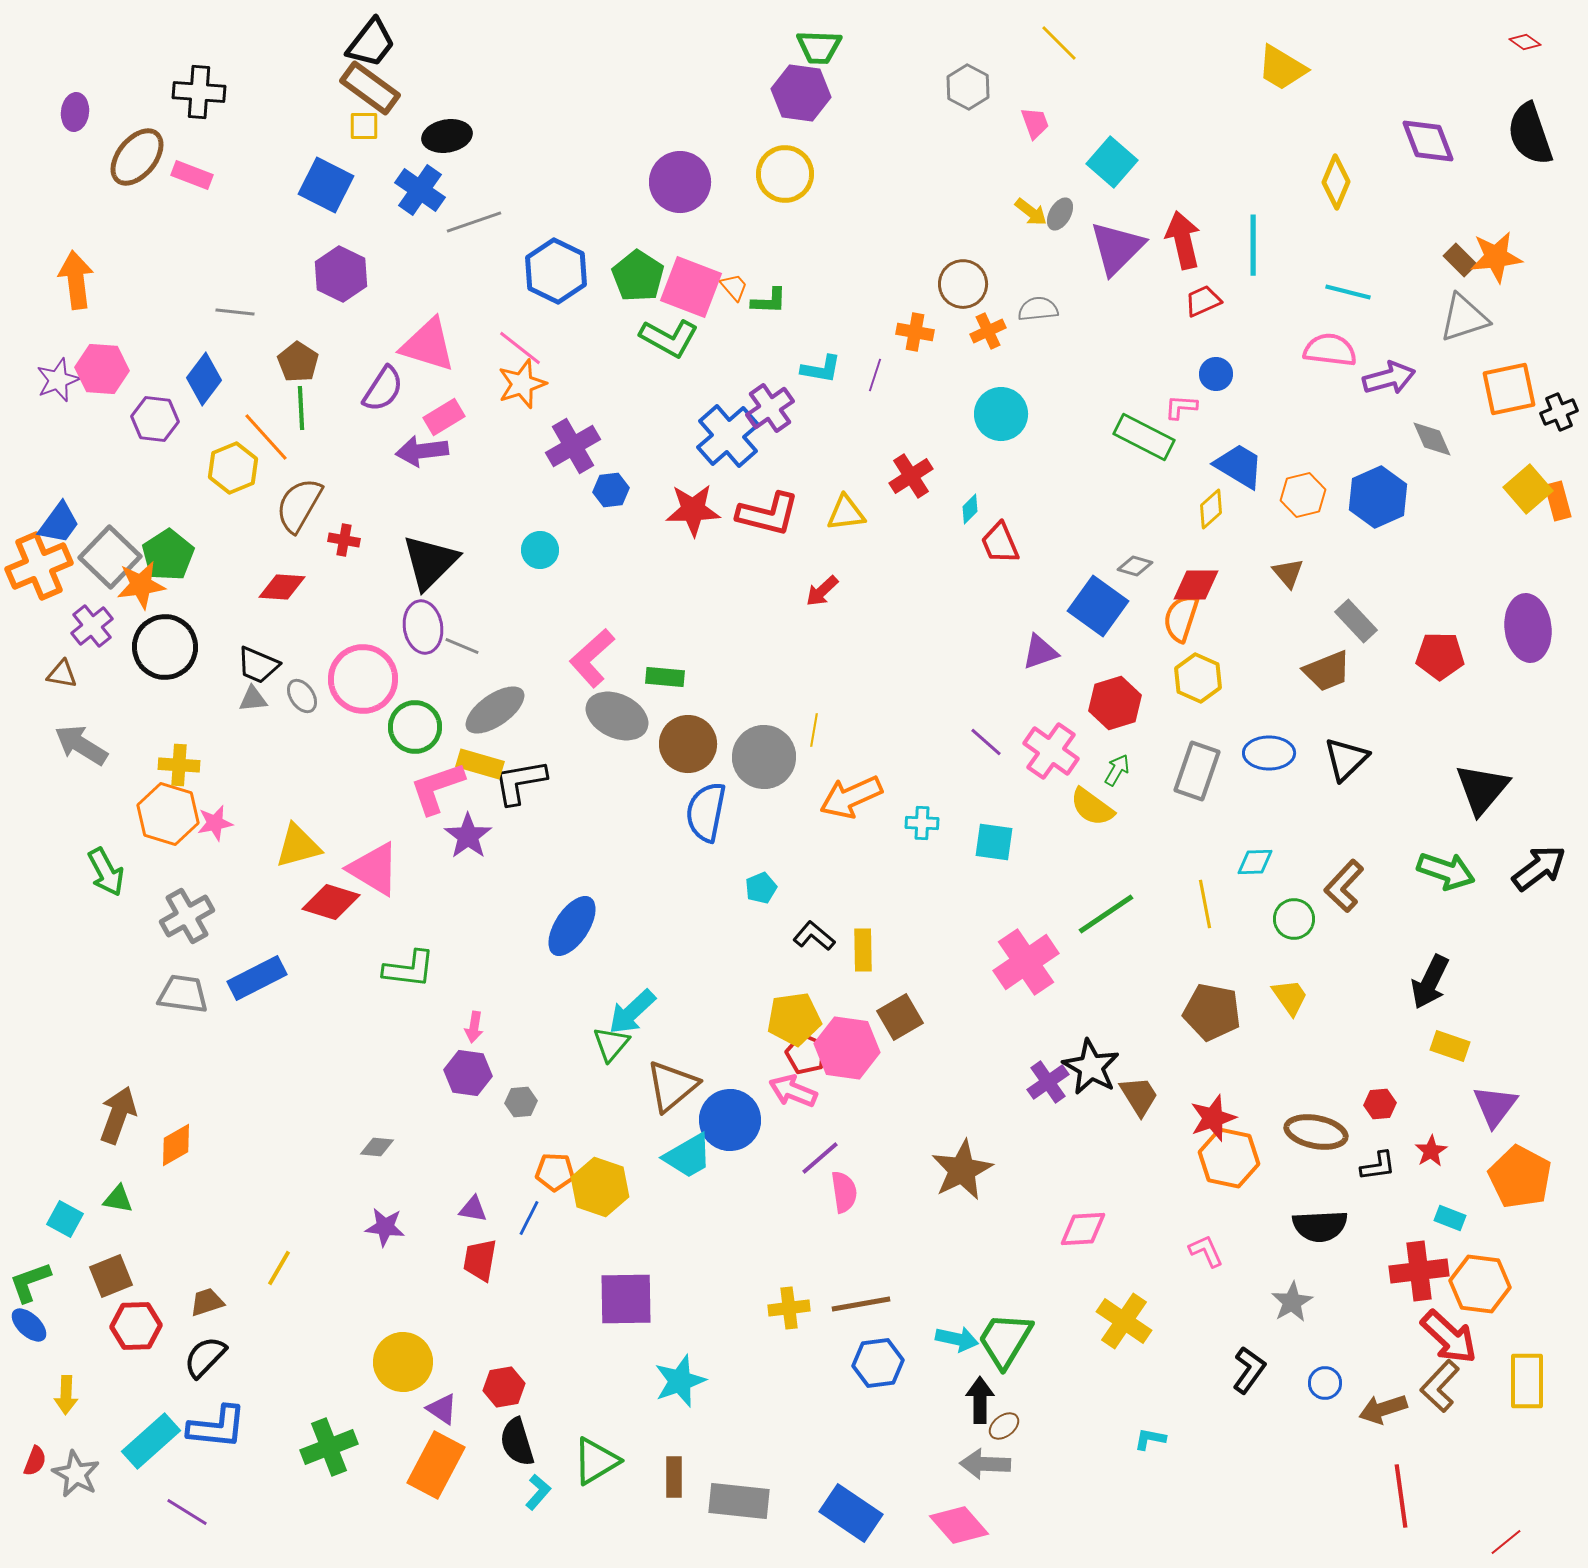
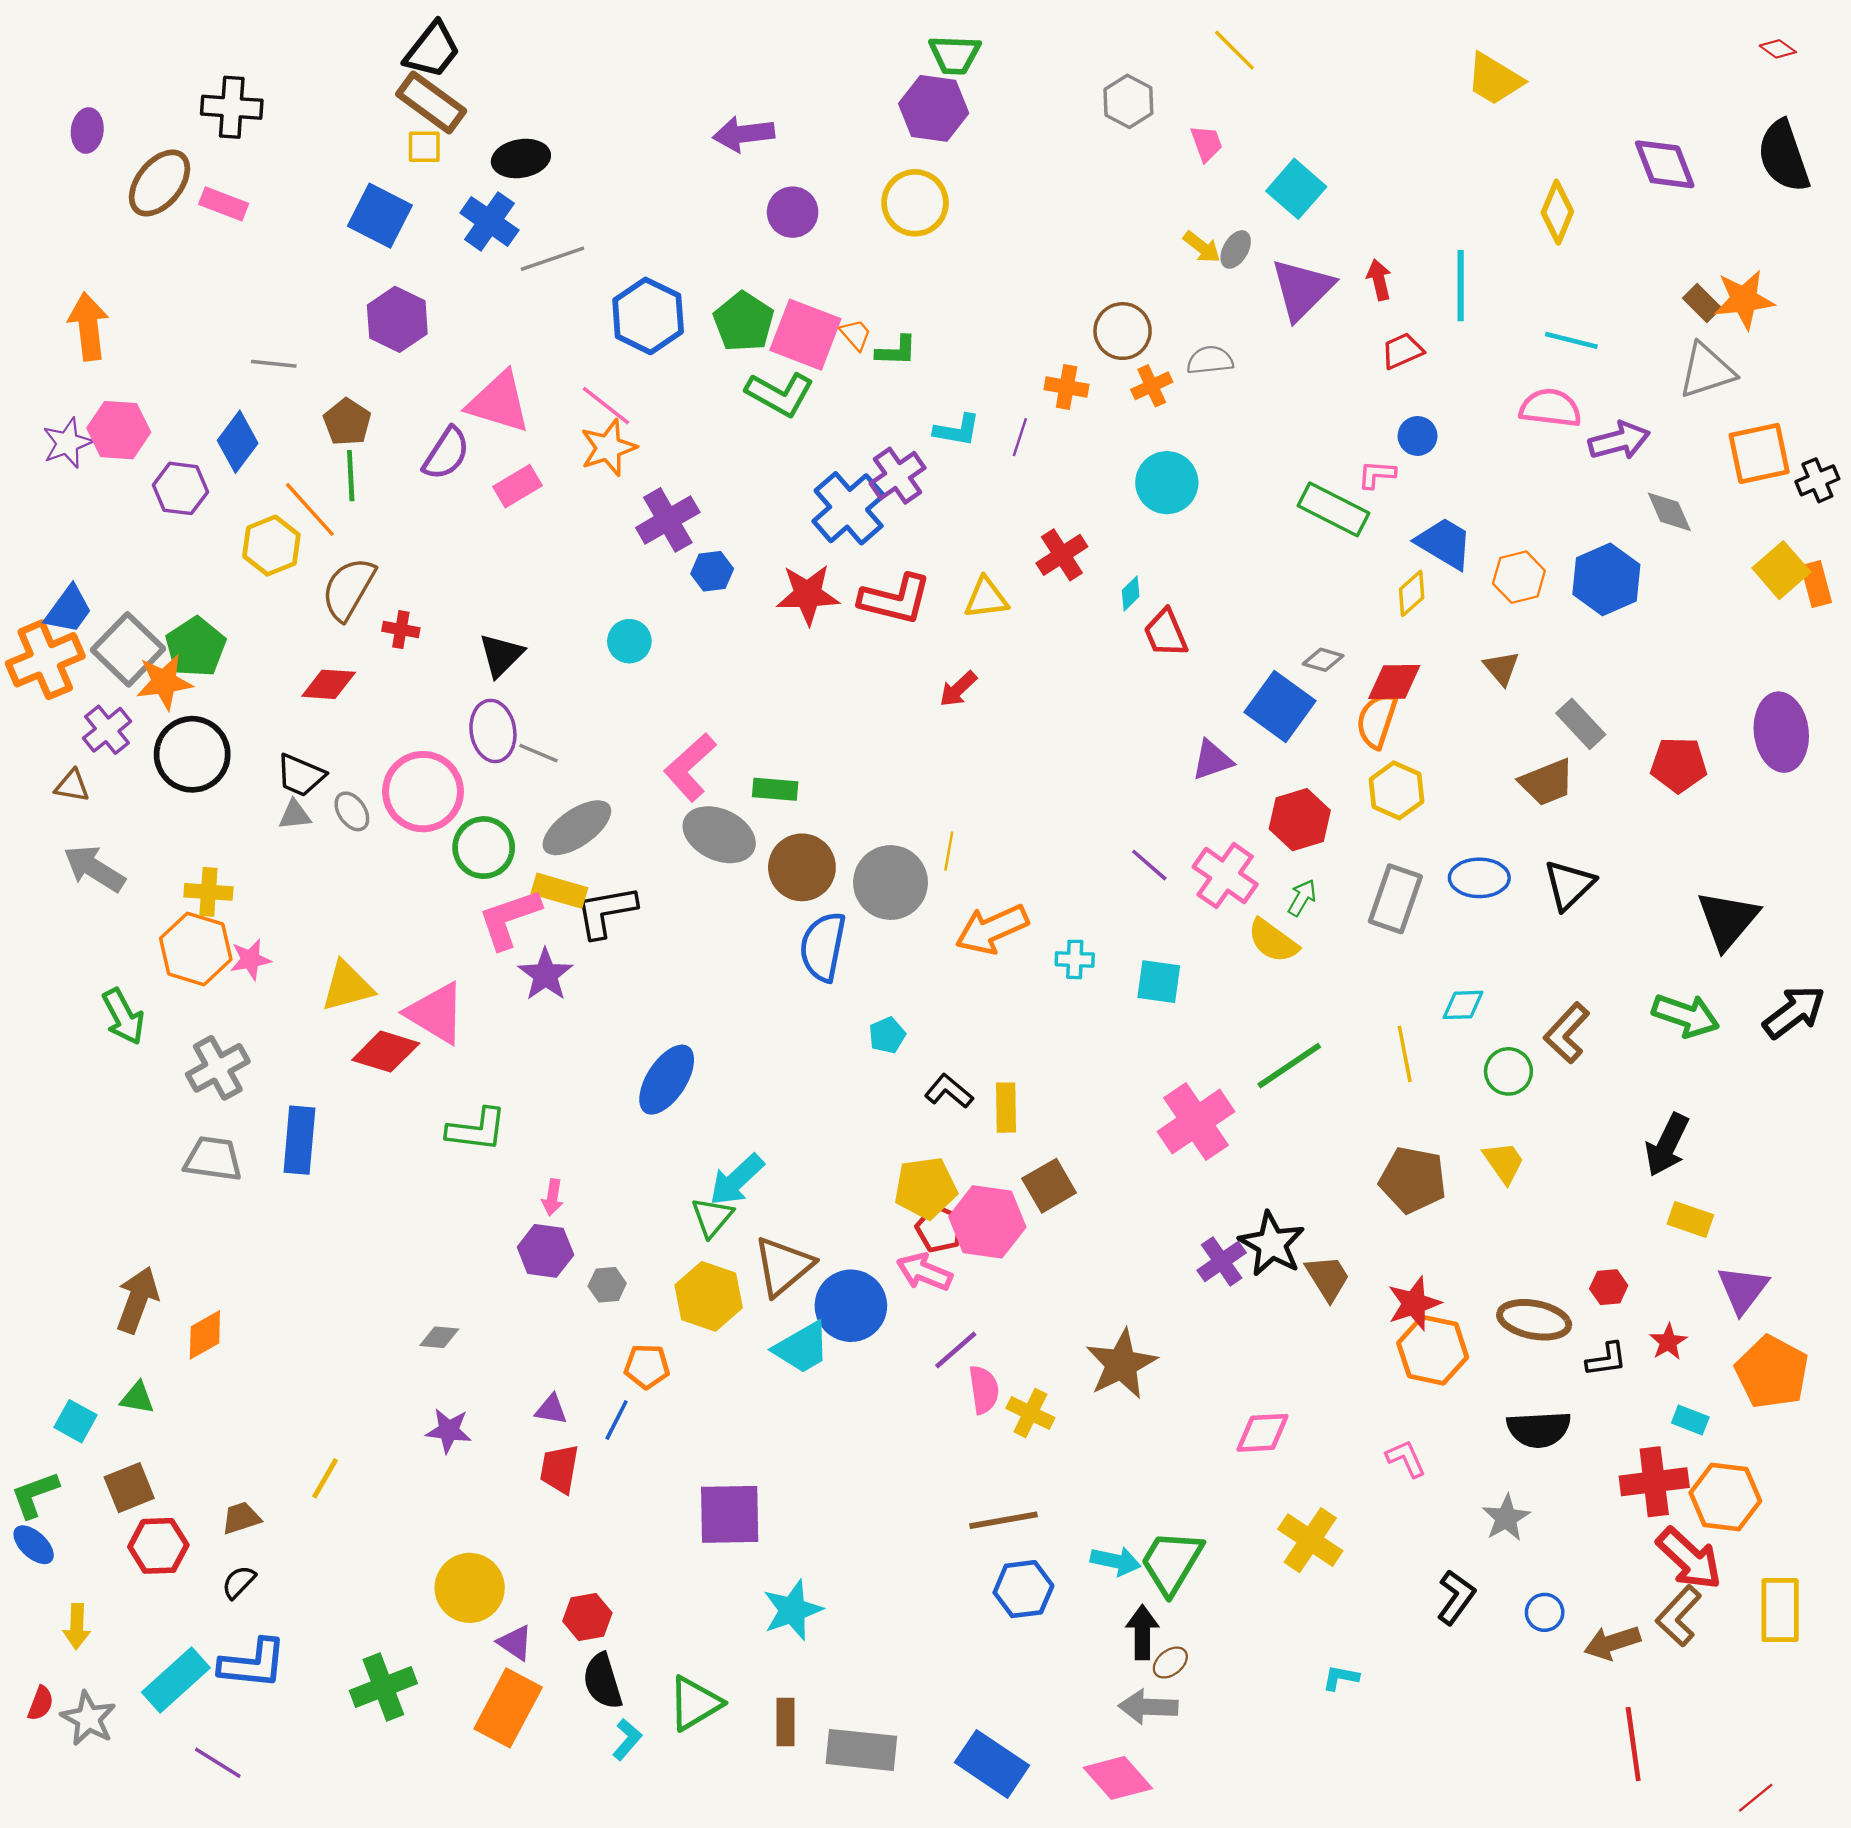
purple circle: (680, 182) -> (793, 212), size x0.7
red arrow: (1183, 240) -> (1379, 280), size x0.6
purple arrow: (422, 451) -> (744, 134), moved
black triangle: (430, 562) -> (501, 655), size x0.7
blue rectangle: (257, 978) -> (299, 1140), turned -58
yellow hexagon: (600, 1187) -> (709, 1296), moved
yellow cross: (789, 1308) -> (1030, 1413), moved, turned 33
black semicircle: (205, 1357) -> (239, 1582), size x0.7

